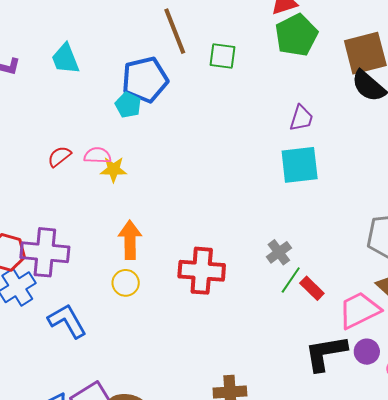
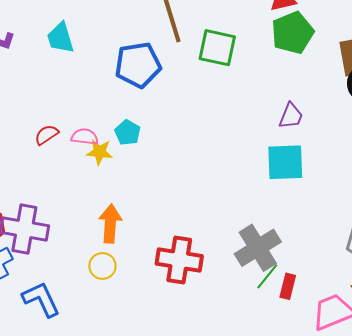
green square: (222, 56) -> (217, 48), size x1.4
cyan pentagon: (128, 105) -> (128, 132), moved
gray cross: (279, 252) -> (258, 248), size x1.8
red rectangle: (312, 288) -> (288, 286), turned 55

